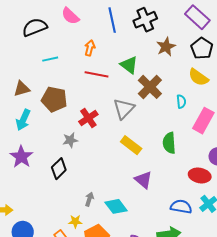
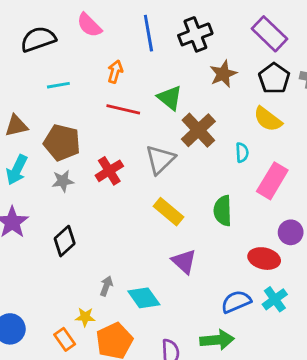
gray star: (70, 140) -> (63, 181), moved
blue semicircle: (181, 207) -> (236, 302), turned -35

